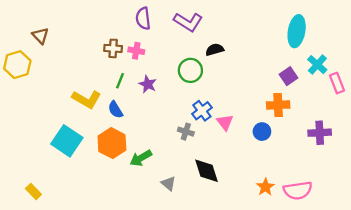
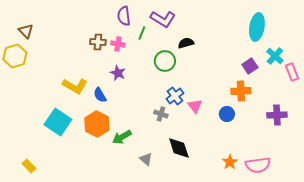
brown triangle: (40, 36) -> (26, 31), moved
green line: (120, 81) -> (142, 33), moved
purple star: (148, 84) -> (118, 73), moved

